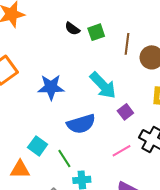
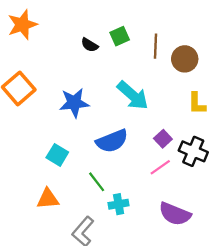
black semicircle: (72, 29) -> (90, 45), moved
purple square: (125, 112) -> (163, 139), moved
cyan square: (38, 146) -> (57, 155), moved

